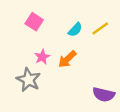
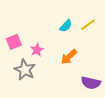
pink square: (34, 22) -> (14, 42), moved, turned 35
orange arrow: (67, 59) -> (69, 57), moved

